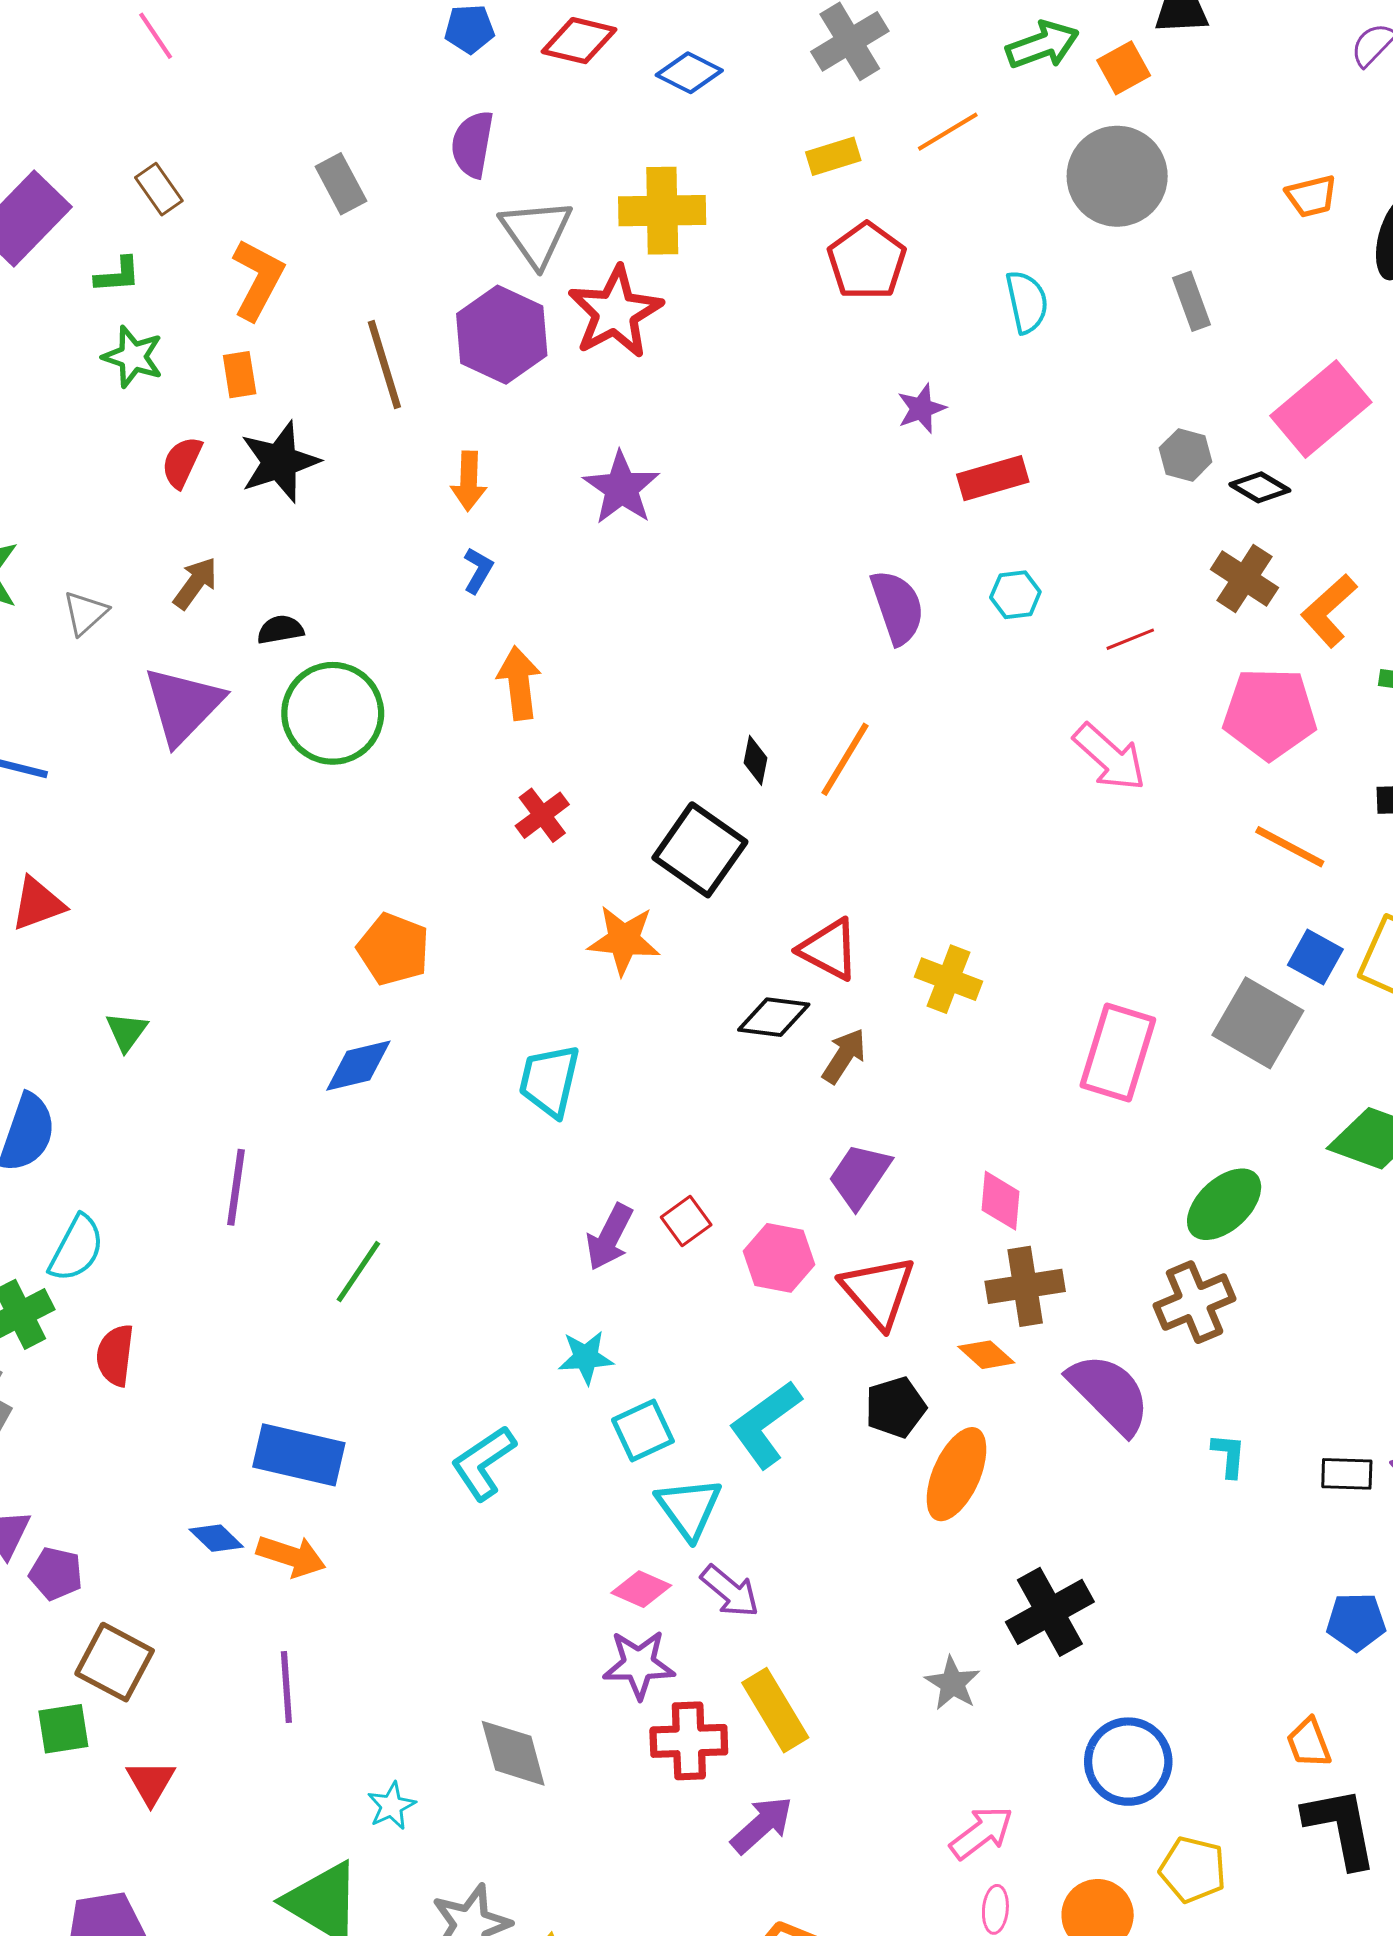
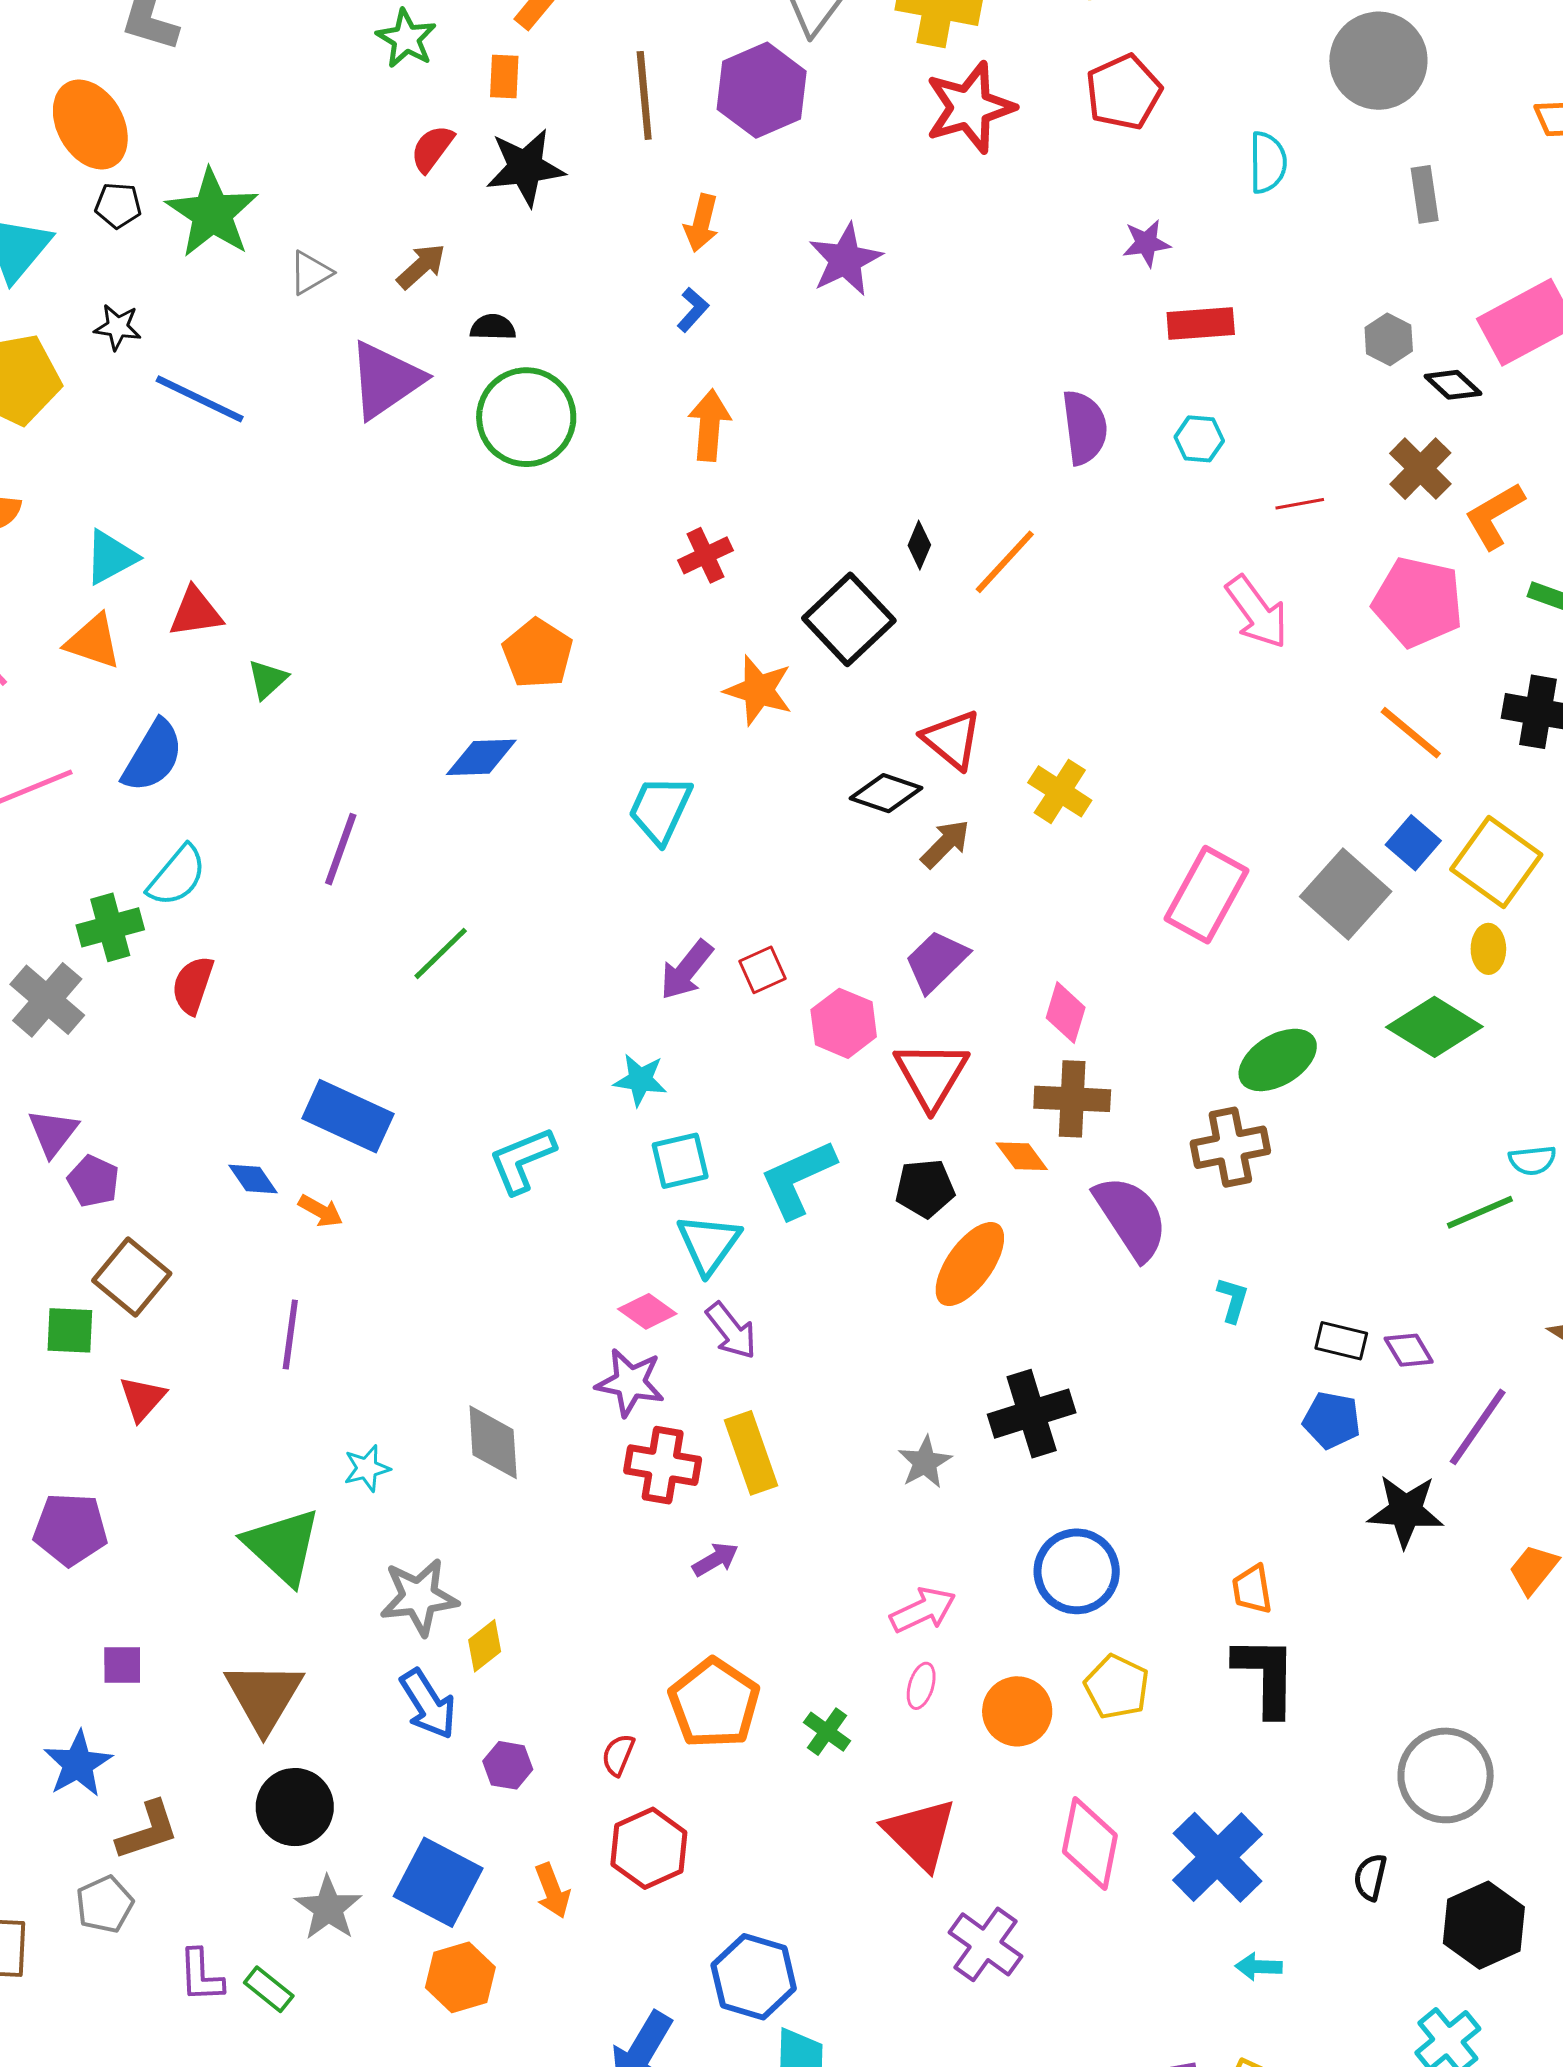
red star: (615, 312) -> (970, 107), moved
red triangle: (38, 904) -> (196, 612), moved
orange arrow: (291, 1556) -> (321, 1211), size x0.7
blue pentagon: (1356, 1622) -> (1332, 1420), moved
purple arrow: (762, 1825) -> (715, 1559), size x0.7

